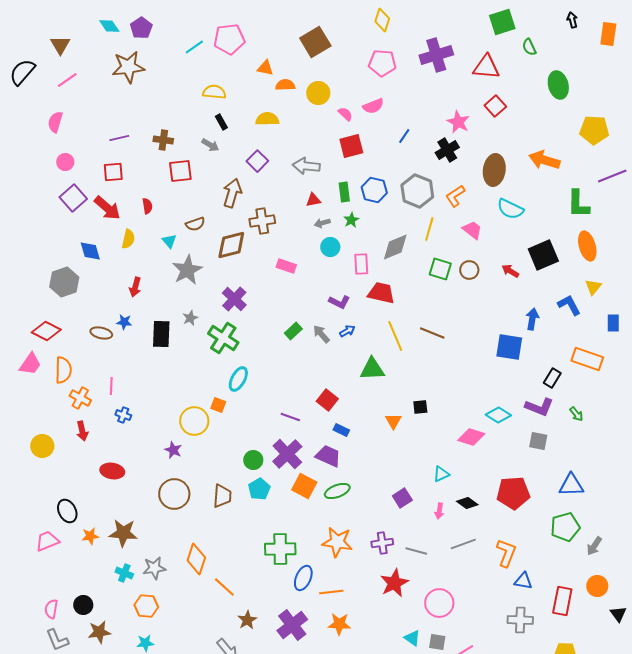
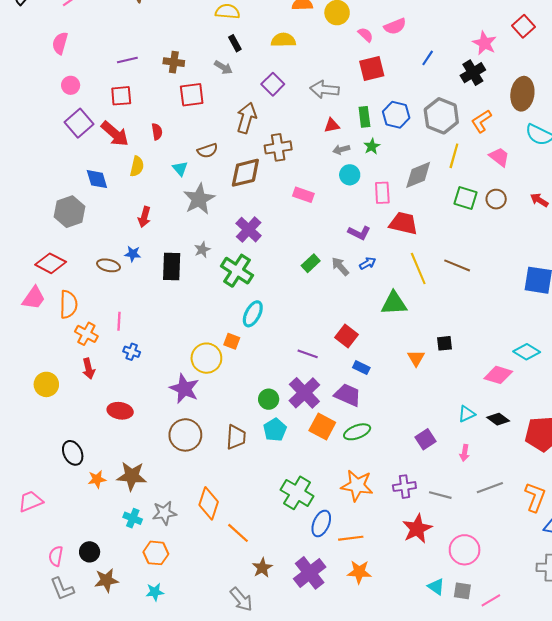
purple star: (173, 450) -> (184, 389), size x1.6
black diamond: (467, 503) -> (498, 419), moved
pink trapezoid: (47, 541) -> (31, 501), moved
green cross: (280, 549) -> (297, 493), turned 32

